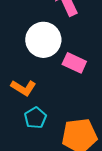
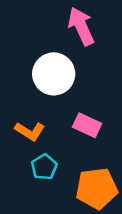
pink rectangle: (74, 63) -> (87, 125), moved

